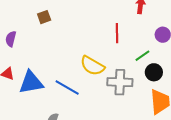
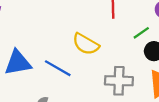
gray cross: (120, 82) -> (119, 81), moved

